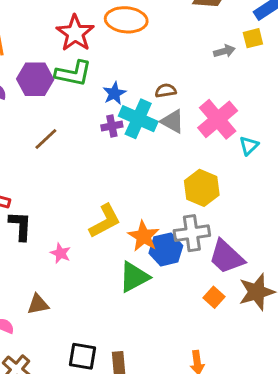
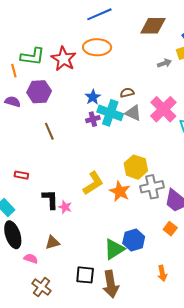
green L-shape: (73, 73) -> (33, 56), moved
brown line: (46, 139) -> (49, 131), turned -66
yellow hexagon: (202, 188) -> (136, 167), moved
black L-shape: (20, 226) -> (50, 199), moved
blue hexagon: (166, 249) -> (134, 240), moved
green triangle: (134, 277) -> (114, 249), moved

